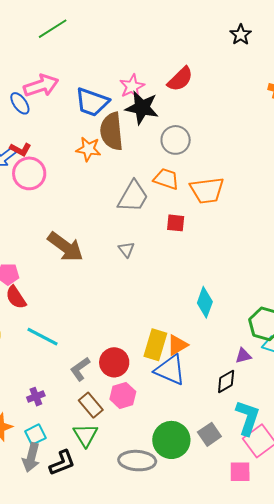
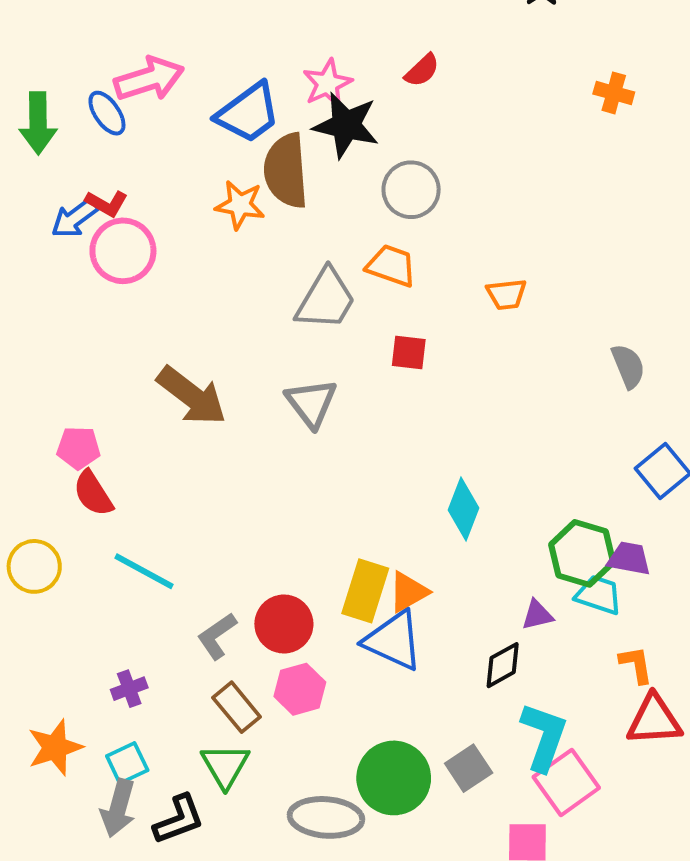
red semicircle: (180, 79) -> (422, 70), size x0.7
blue trapezoid: (92, 102) -> (248, 113), turned -57
orange trapezoid: (207, 190) -> (506, 294), moved, size x0.6
gray triangle: (126, 249) -> (311, 403), size x1.6

